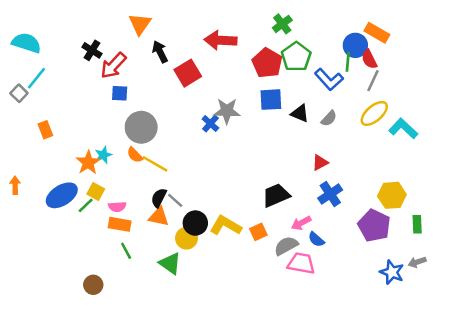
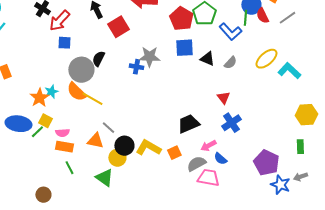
gray line: (373, 81) -> (287, 18), moved, turned 30
blue cross: (210, 123) -> (136, 67), turned -32
orange semicircle: (135, 155) -> (76, 92), size x1.5
red triangle: (320, 163) -> (223, 98), turned -40
blue ellipse: (62, 195) -> (18, 124), turned 40
yellow hexagon: (392, 195) -> (306, 115), moved
black semicircle: (159, 198) -> (98, 59), moved
purple pentagon: (374, 226) -> (266, 163), moved

